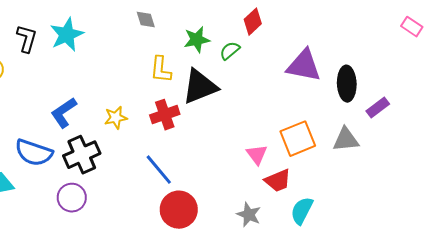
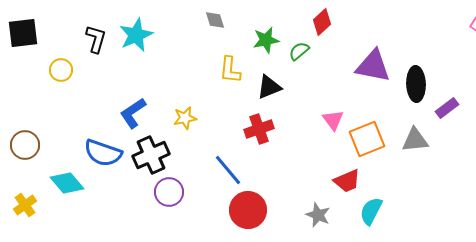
black triangle: (200, 87) -> (269, 87), size x0.7
red cross: (165, 115) -> (259, 129), moved
pink triangle: (257, 155) -> (333, 120), moved
purple circle: (72, 198) -> (169, 192), moved

